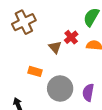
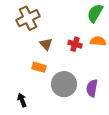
red cross: (71, 37) -> (75, 44), moved, turned -32
brown triangle: (55, 47) -> (46, 44), moved

